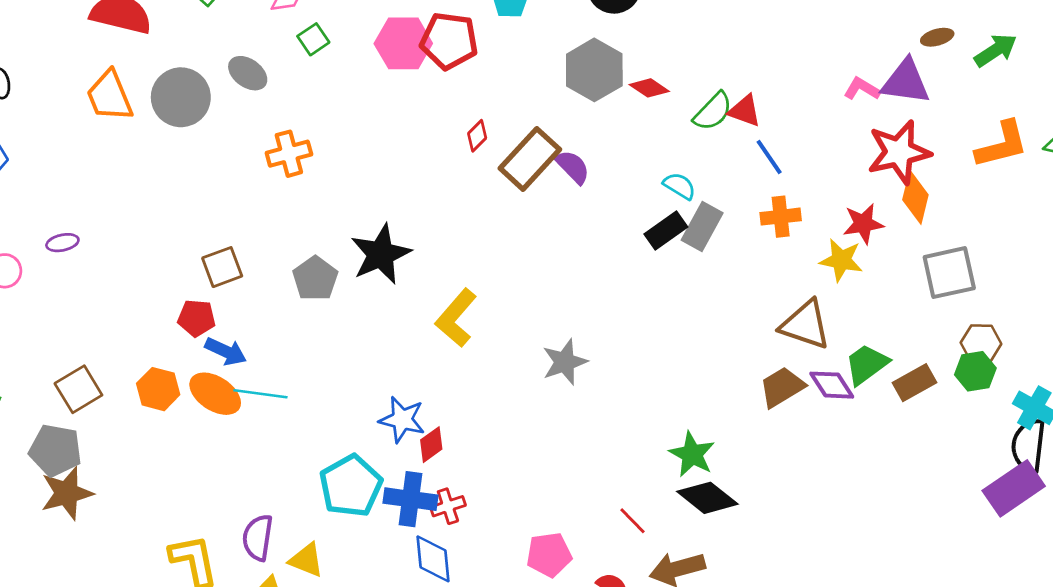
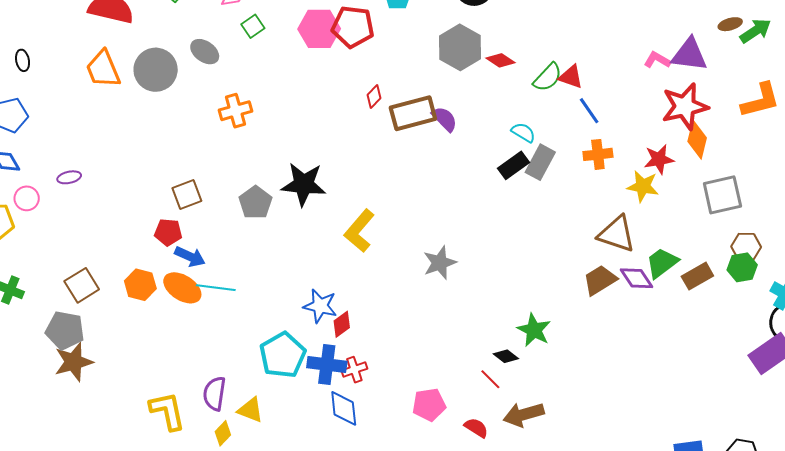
brown ellipse: (937, 37) -> (730, 24), moved
brown rectangle: (530, 159) -> (413, 113), turned 33
black star: (381, 254) -> (304, 184), turned 30
black diamond: (707, 498) -> (506, 356), moved, size x0.6

